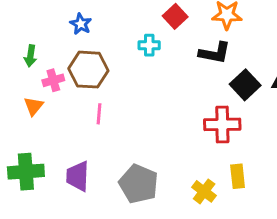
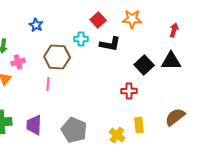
black L-shape: (215, 53) -> (110, 44), moved
brown hexagon: (88, 70) -> (57, 57), moved
red cross: (222, 124) -> (129, 91), size x0.7

